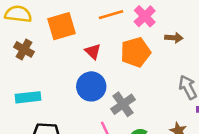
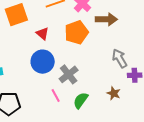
brown arrow: (174, 38) -> (106, 19), size x1.5

